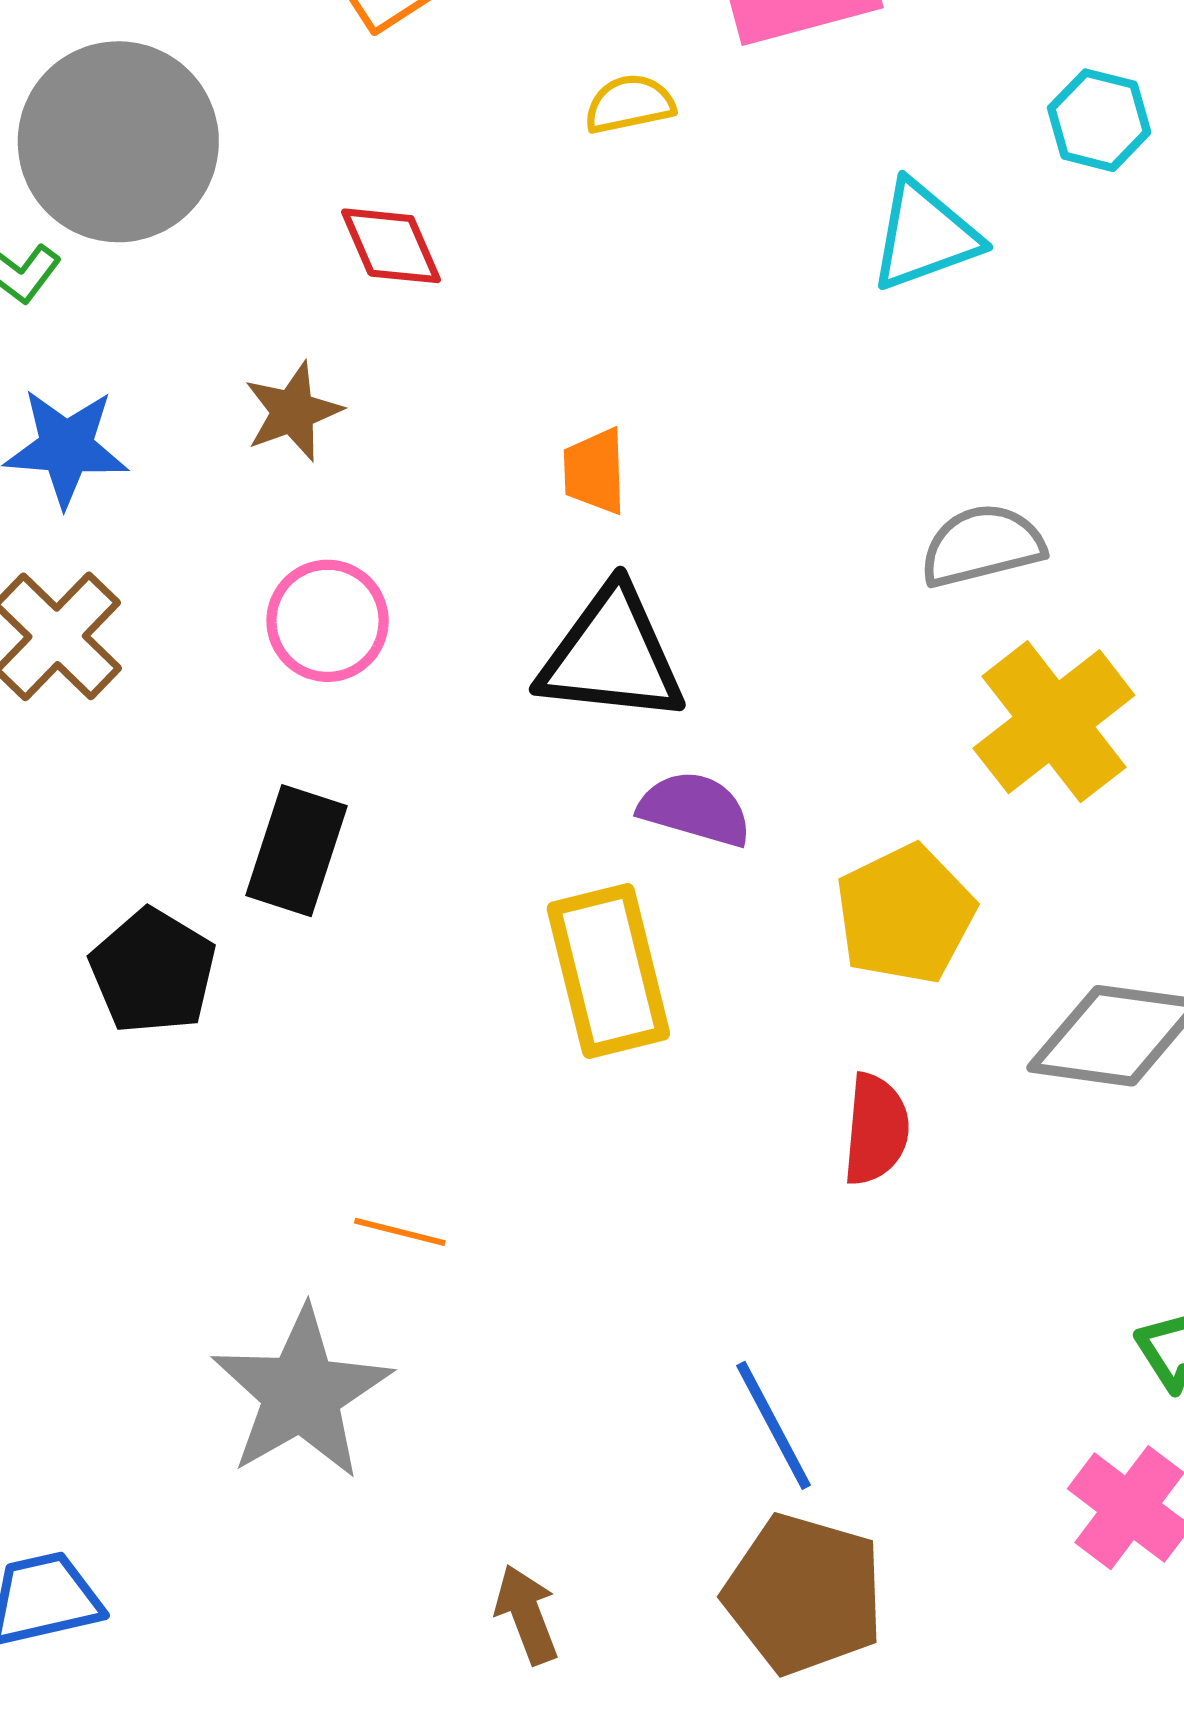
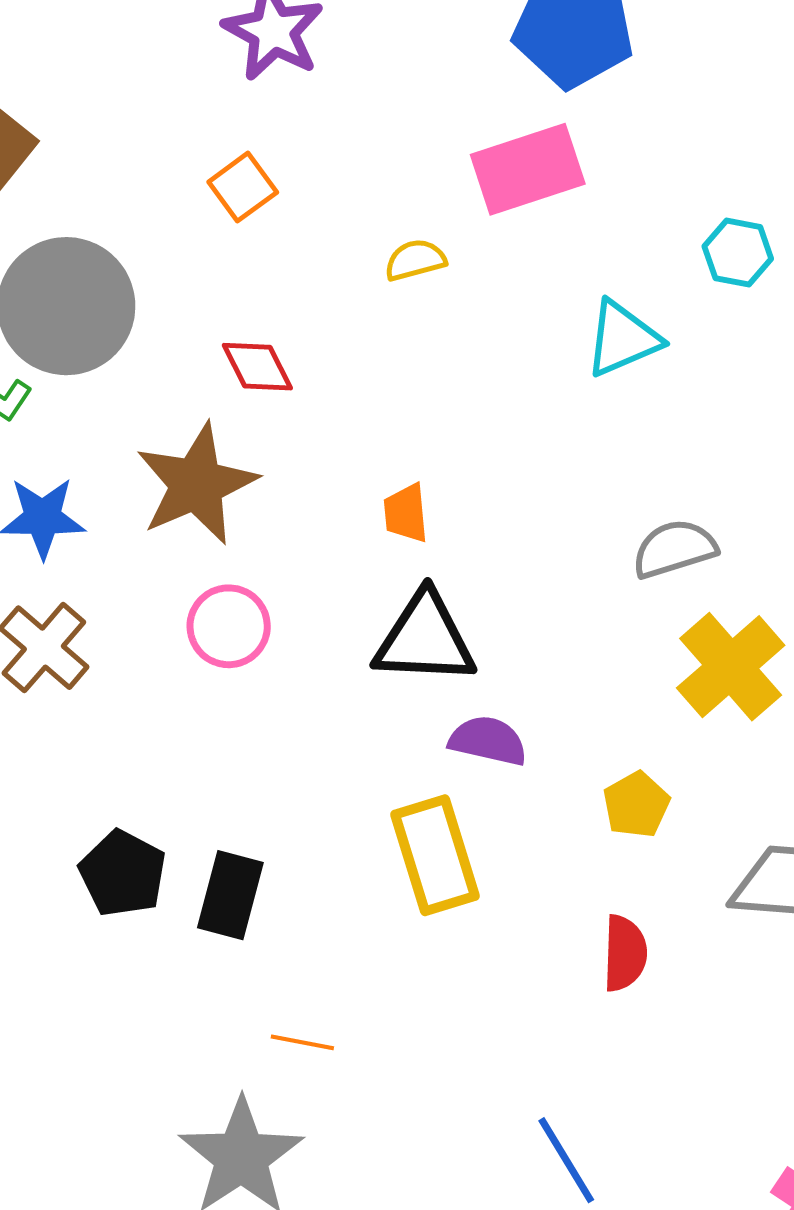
brown star: (293, 412) -> (197, 484), size x1.8
black rectangle: (296, 851) -> (230, 895), moved
yellow pentagon: (905, 914) -> (636, 805), size x0.7

